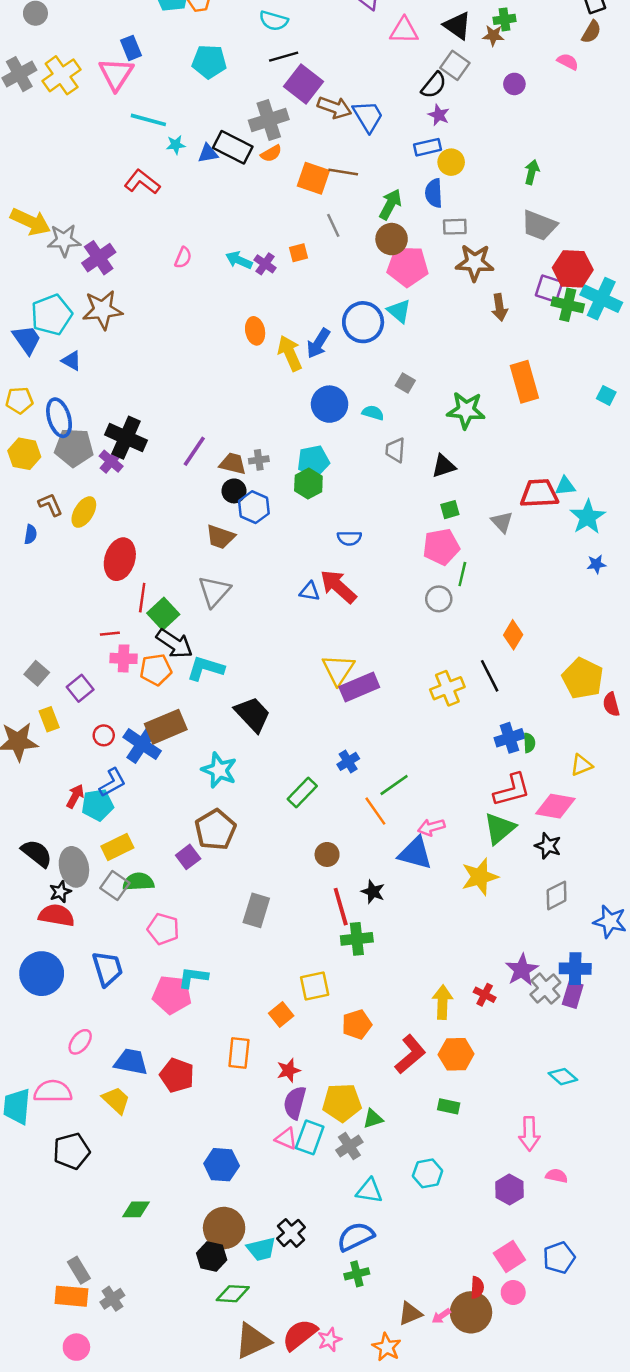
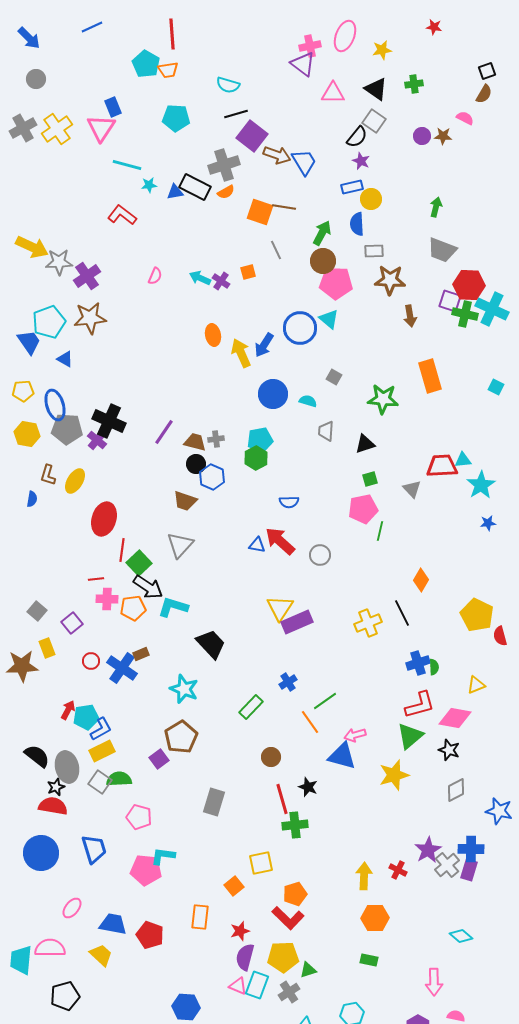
brown star: (493, 36) -> (443, 136), moved
brown L-shape: (50, 505) -> (48, 475), turned -140
gray circle: (439, 599) -> (320, 555), moved
brown rectangle: (166, 727) -> (141, 654), size x0.5
blue L-shape: (112, 783) -> (101, 729), moved
red L-shape: (410, 1054) -> (288, 918), moved, turned 84

